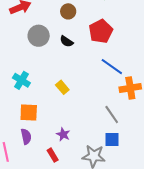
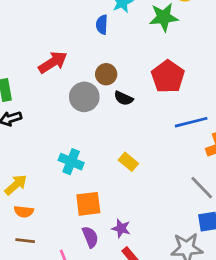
brown circle: (68, 11) -> (106, 74), moved
blue line: (112, 67) -> (191, 122), turned -40
purple star: (63, 134) -> (121, 228), moved

